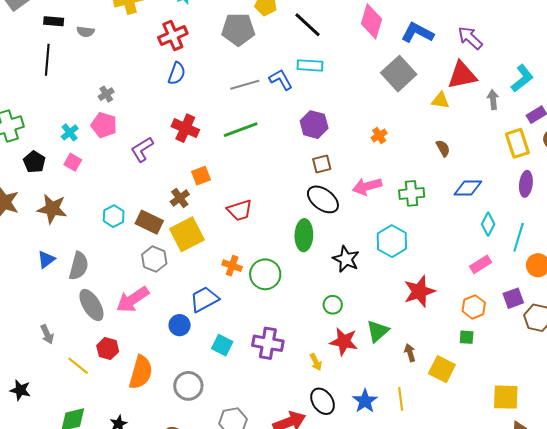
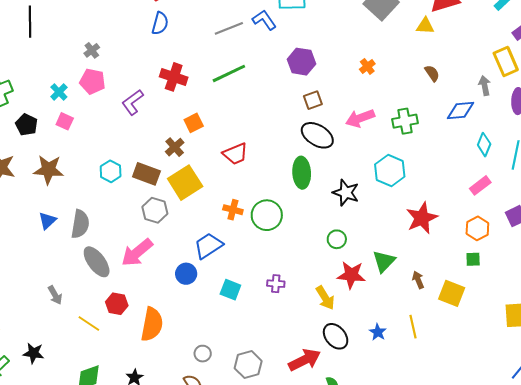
gray arrow: (493, 100) -> (485, 86), moved
purple cross: (268, 343) -> (276, 284), size x0.6
yellow arrow: (316, 362) -> (325, 298), size x1.4
gray circle: (188, 386) -> (203, 354), moved, size x0.6
blue star: (365, 401) -> (378, 332), size x0.7

